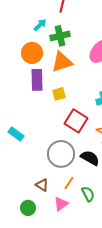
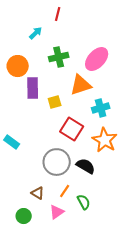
green cross: (60, 36) -> (59, 57), moved
orange circle: (32, 53) -> (18, 66), moved
orange triangle: (62, 62) -> (81, 85), moved

